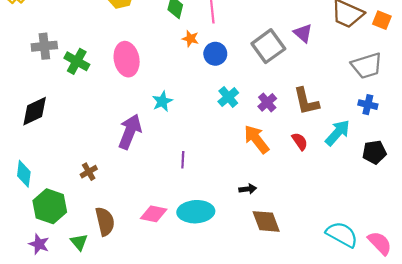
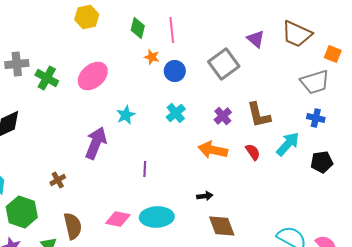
orange square: (382, 20) -> (333, 54), moved
purple triangle: (303, 33) -> (256, 39), moved
pink ellipse: (127, 59) -> (93, 76), turned 60
cyan cross: (228, 97) -> (176, 113), moved
orange arrow: (256, 139) -> (213, 150), turned -40

